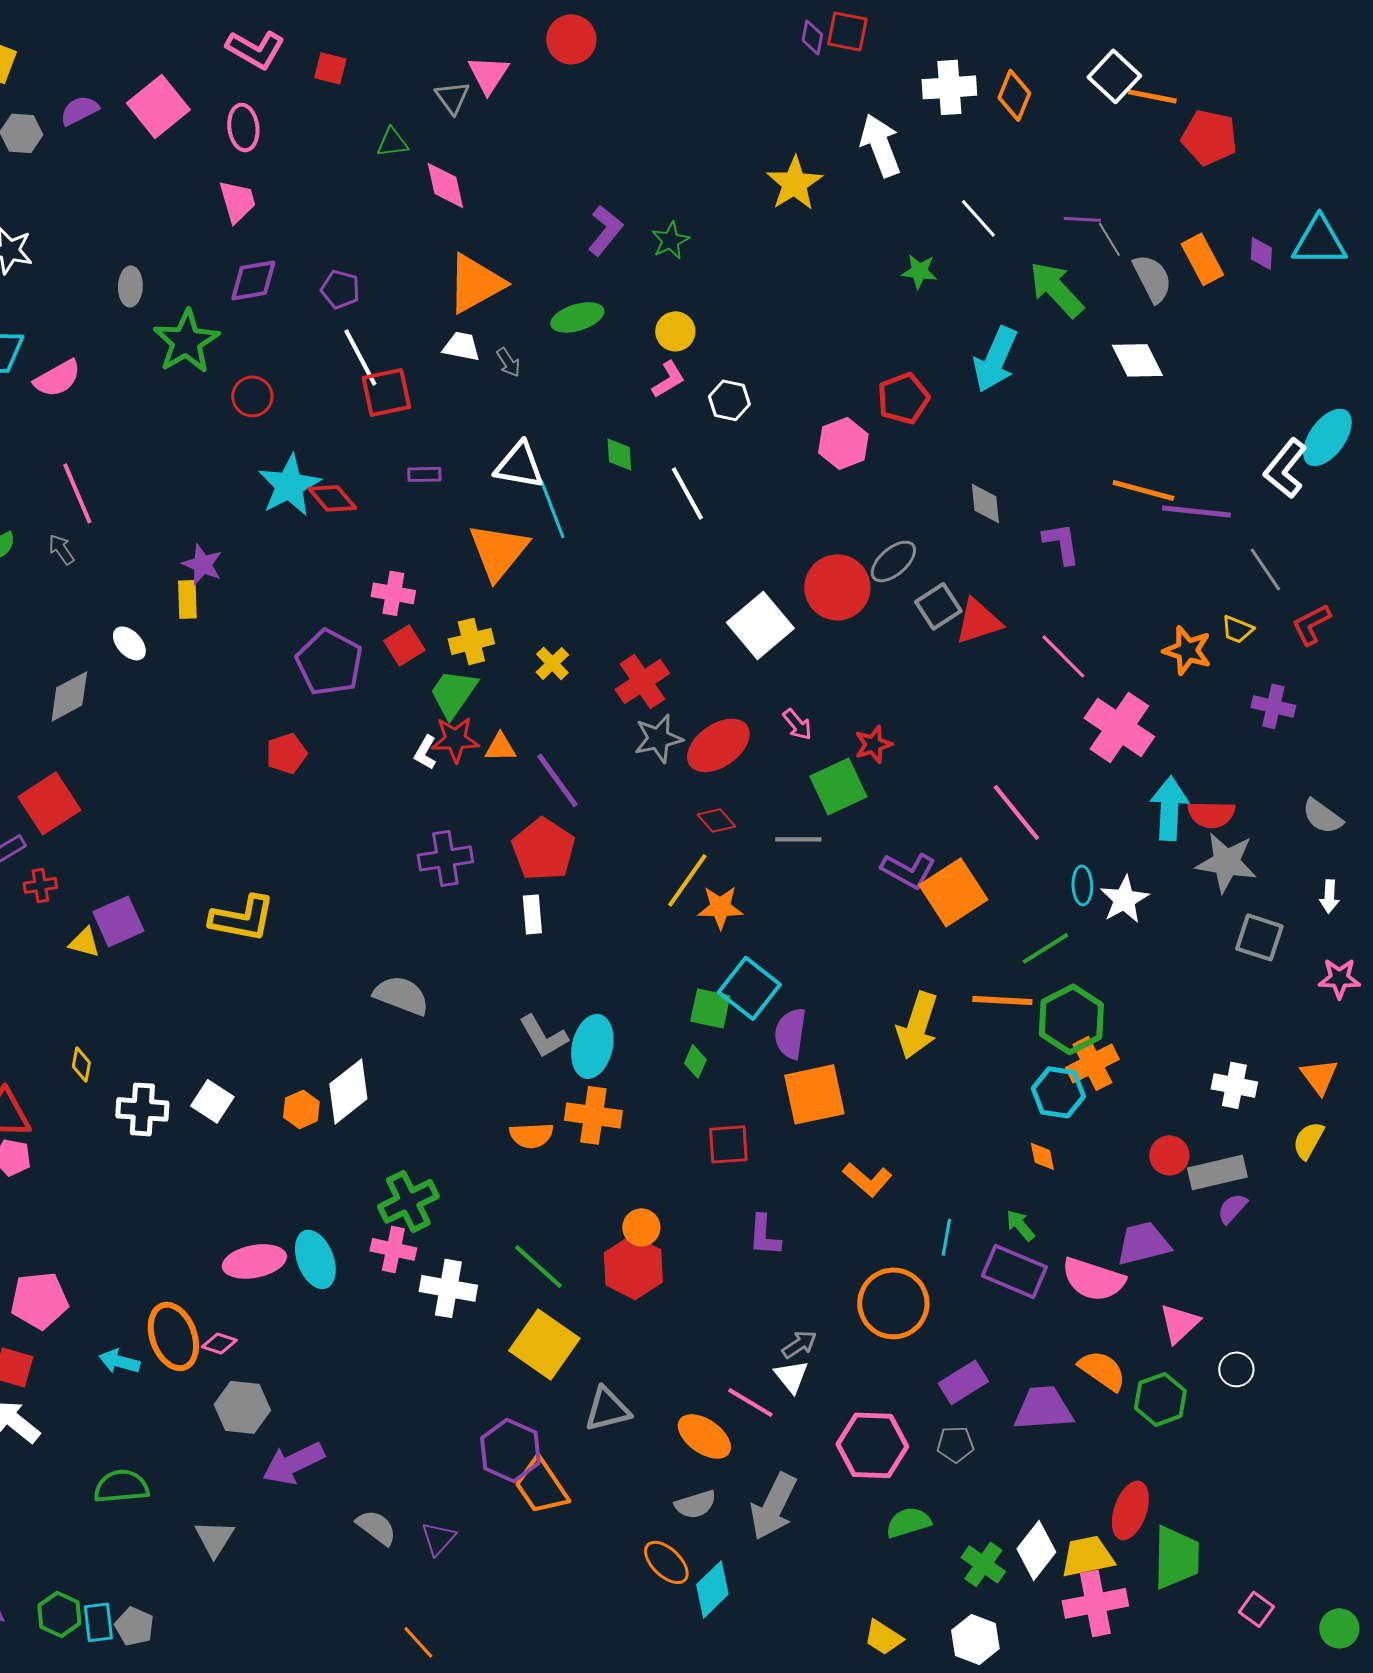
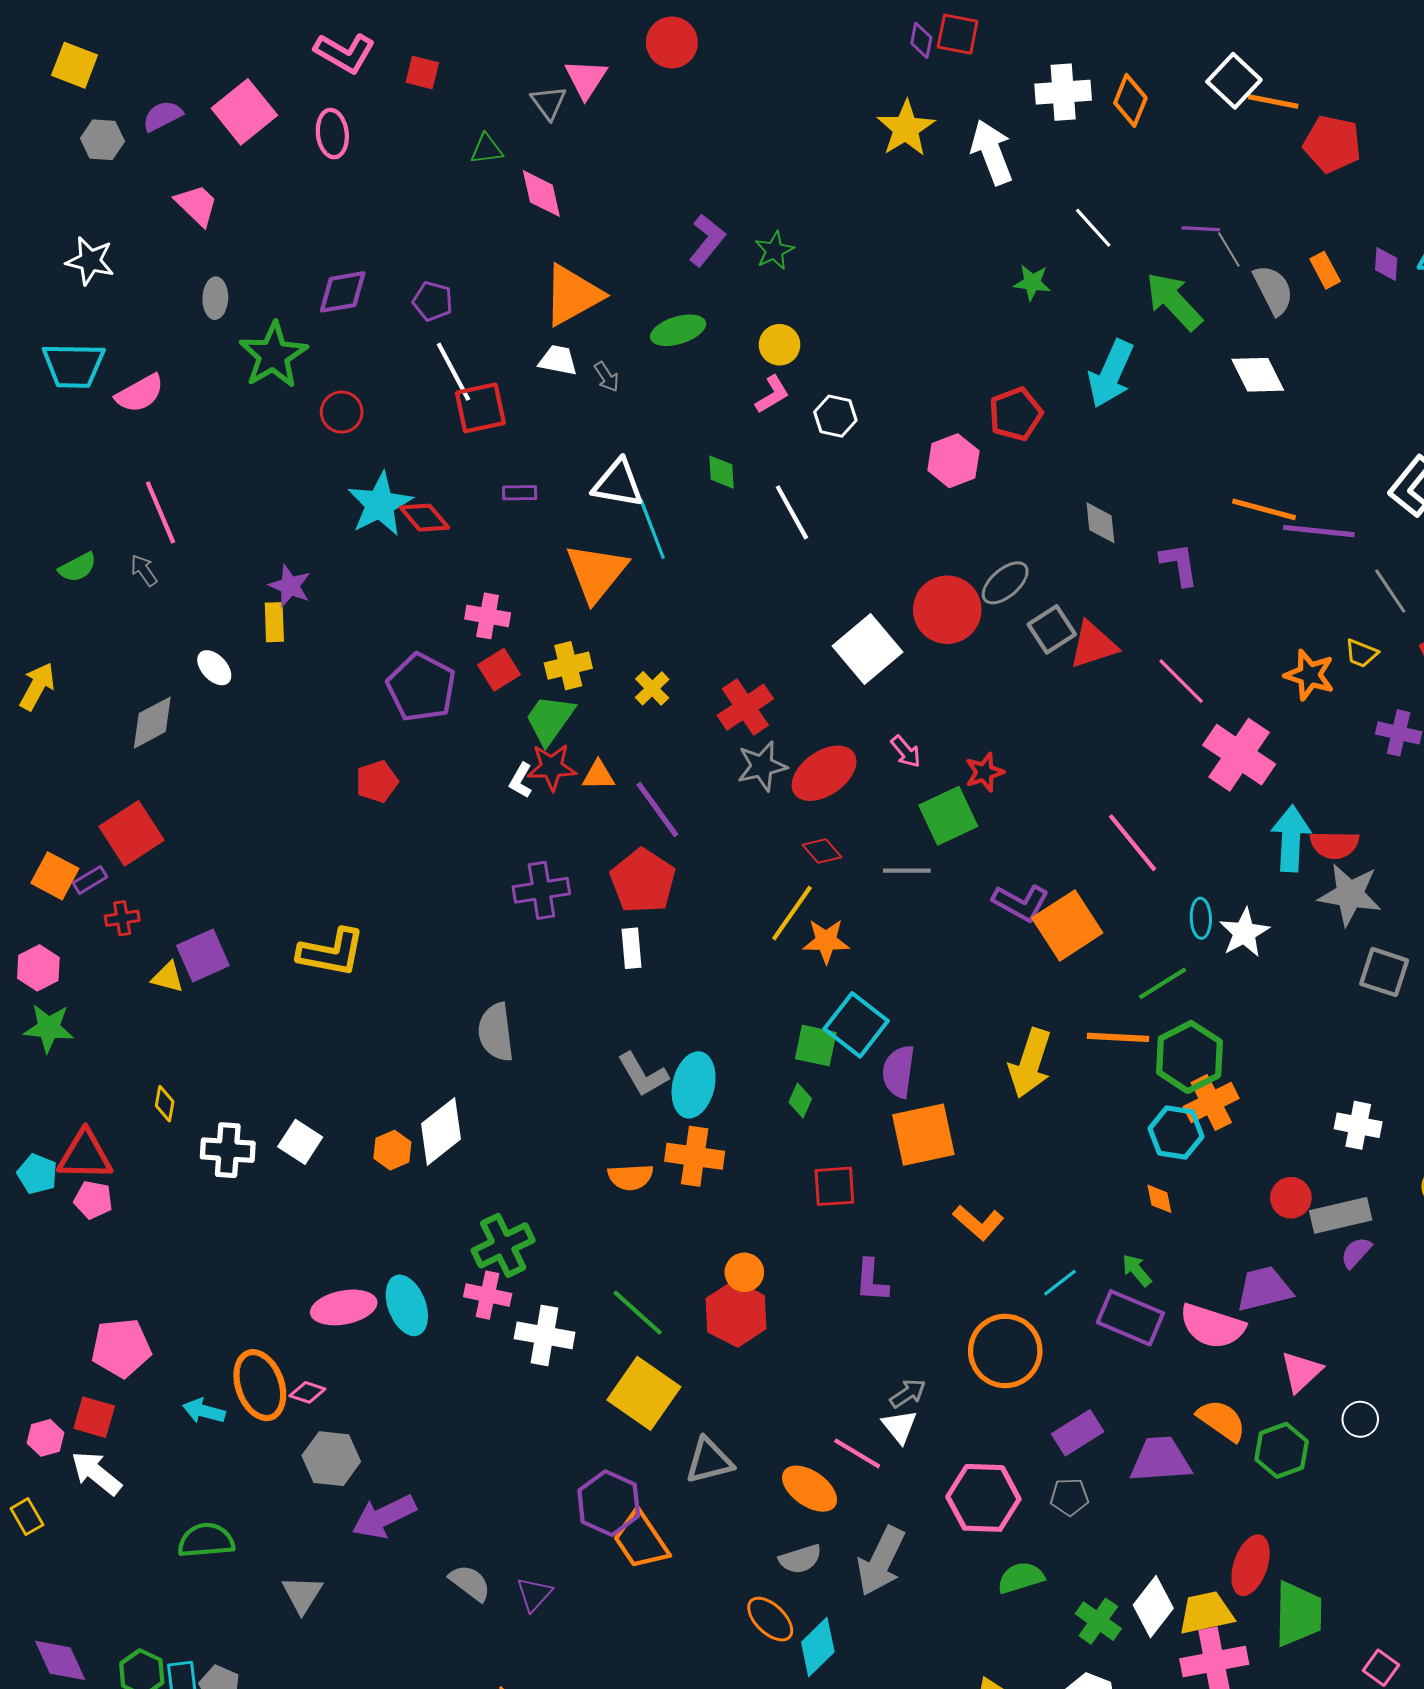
yellow star: (794, 183) -> (906, 128), moved
pink trapezoid: (237, 201) -> (197, 205), moved, turned -30
orange rectangle: (1202, 259) -> (1325, 270), size x0.7
gray semicircle: (401, 995) -> (496, 1032), turned -118
cyan line: (946, 1237) -> (1060, 1283), turned 42

